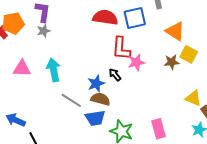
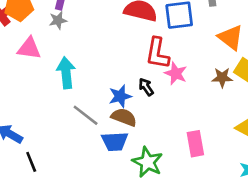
pink star: (136, 62) -> (176, 73), turned 30
pink triangle: (22, 68) -> (29, 48), moved
pink rectangle: (159, 129) -> (195, 144), moved

